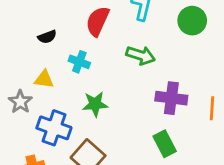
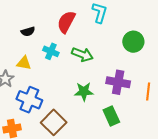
green circle: (192, 21) -> (133, 42), moved
green arrow: (141, 55) -> (82, 54), moved
green star: (95, 104) -> (84, 92), moved

